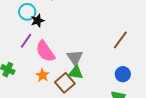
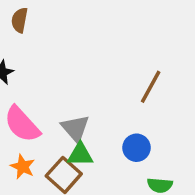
blue circle: (123, 74) -> (136, 148), moved

